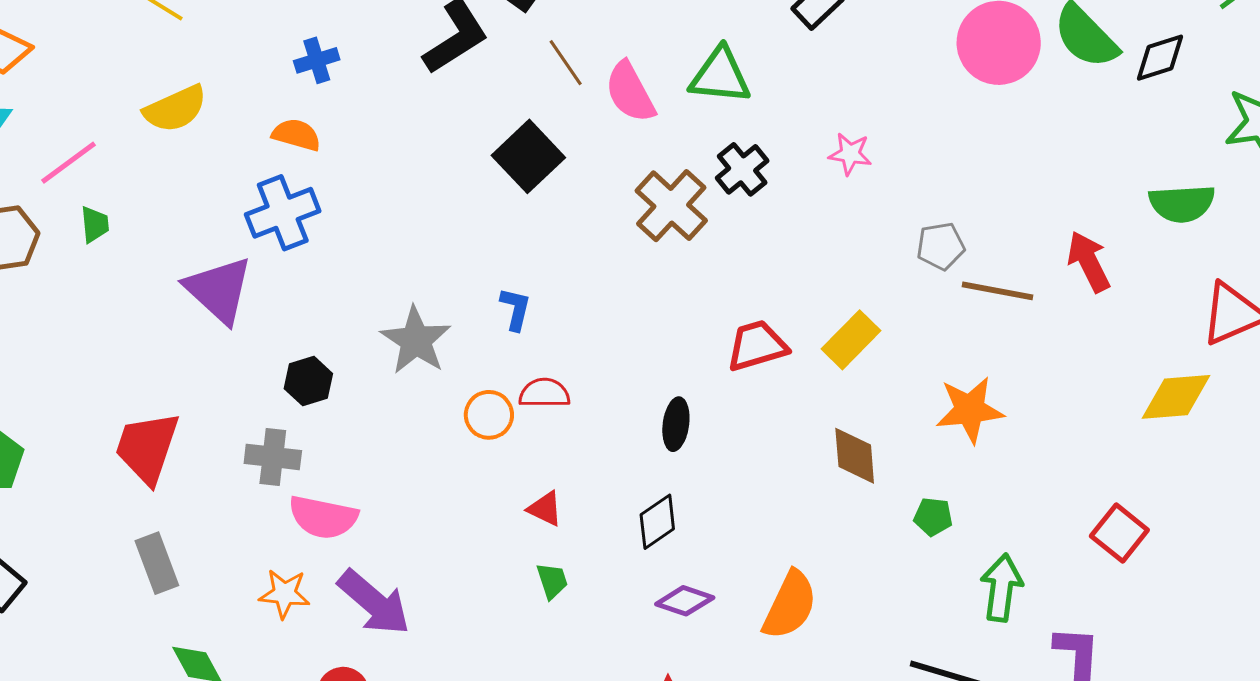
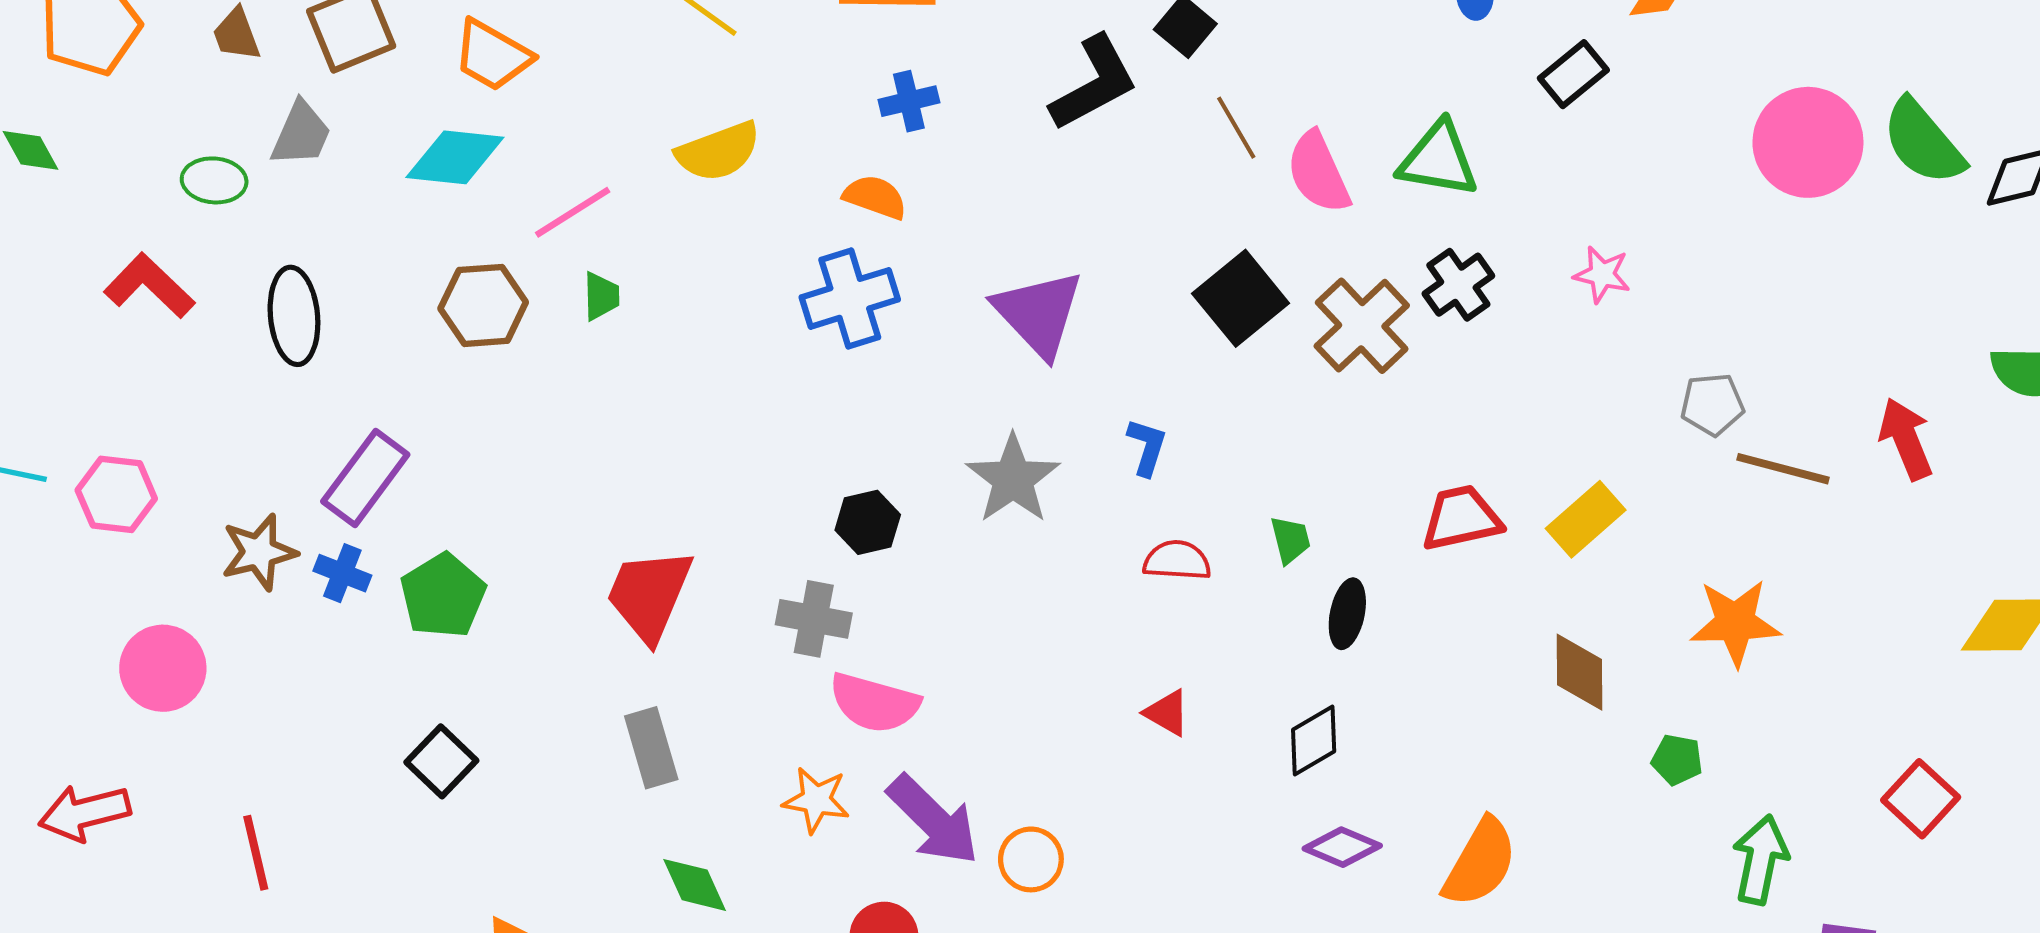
black square: (528, 156) -> (1241, 298), moved
purple triangle: (219, 290) -> (1039, 313), moved
orange circle: (489, 415) -> (1031, 859), moved
green trapezoid: (552, 581) -> (1290, 540), moved

